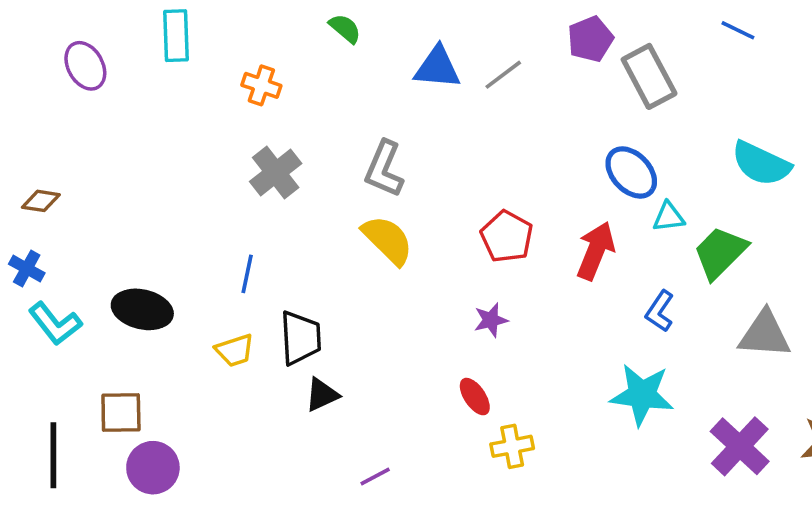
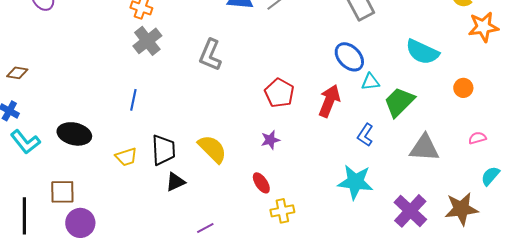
gray cross: (276, 172) -> (147, 41), moved
yellow semicircle: (388, 240) -> (212, 149), moved
blue line: (247, 274) -> (133, 100), moved

